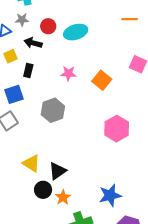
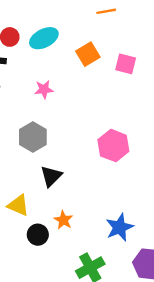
orange square: (102, 80) -> (88, 54), moved, turned 30
black triangle: (57, 171) -> (51, 176), moved
orange star: (63, 197) -> (63, 220), moved

